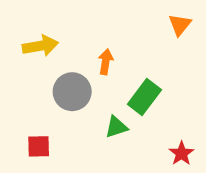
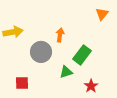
yellow arrow: (40, 46) -> (13, 32), moved
red star: (181, 153) -> (91, 86), moved

